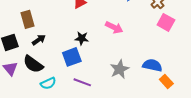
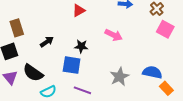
brown rectangle: (28, 19) -> (17, 28), moved
black arrow: (39, 40) -> (47, 42), moved
blue square: (72, 57) -> (72, 65), turned 30

